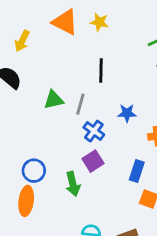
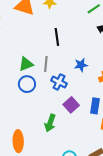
purple square: (93, 161) -> (71, 105), moved
blue circle: (34, 171) -> (27, 84), moved
green arrow: (73, 184) -> (50, 123), turned 42

